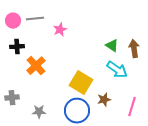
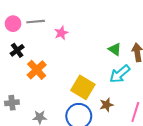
black cross: (17, 47) -> (17, 50), turned -32
cyan arrow: (117, 70) -> (120, 74), turned 105

